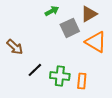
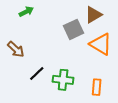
green arrow: (52, 11) -> (26, 12), moved
orange rectangle: (82, 81) -> (97, 87), moved

